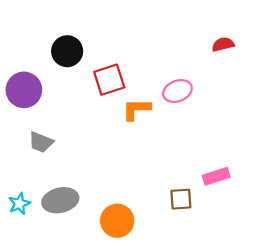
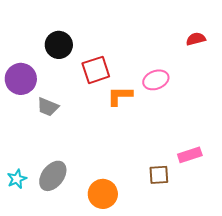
gray trapezoid: (41, 142) -> (48, 107), moved
gray ellipse: (60, 200) -> (53, 176), turned -40

